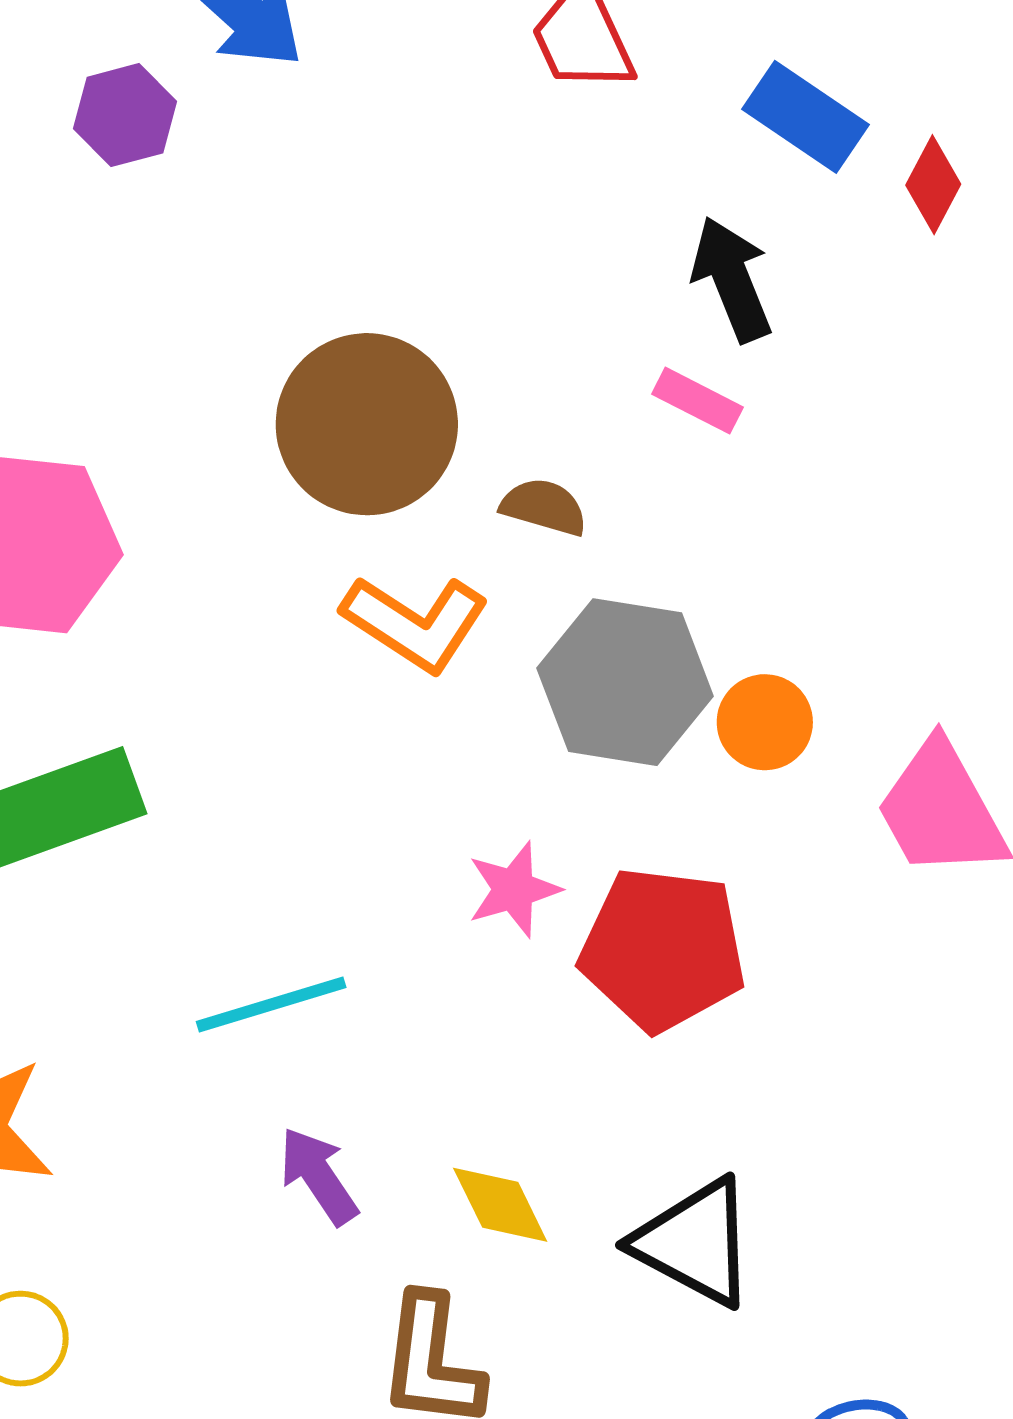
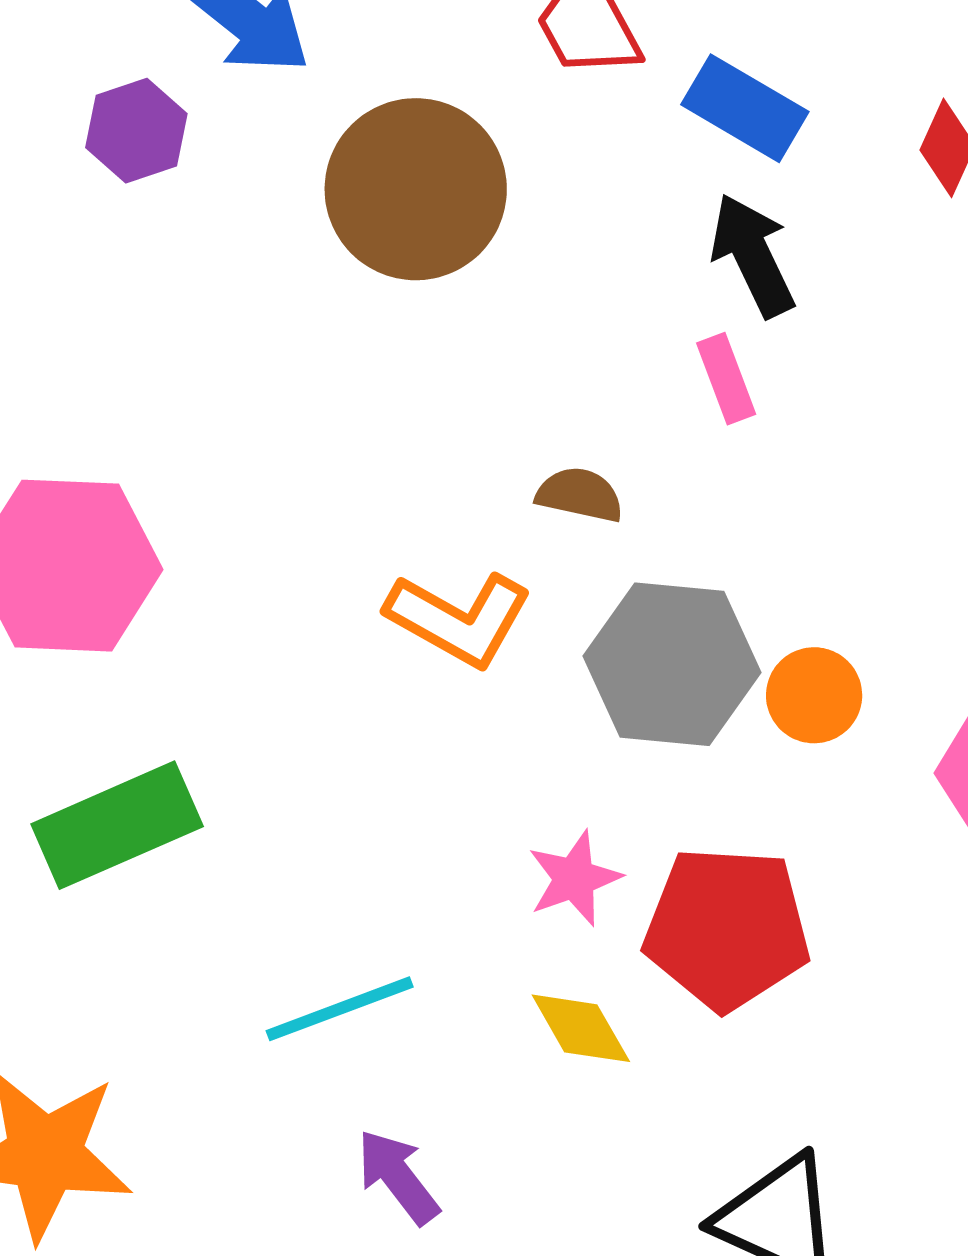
blue rectangle: (805, 117) -> (745, 108), moved
pink rectangle: (697, 401) -> (726, 379), turned 46
brown circle: (367, 424) -> (416, 189), moved
yellow diamond: (500, 1205) -> (581, 1028), moved

